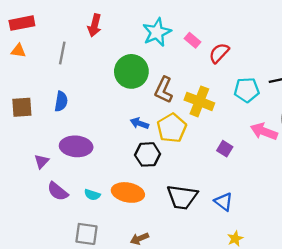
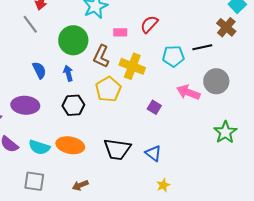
pink rectangle: (192, 40) -> (120, 32), moved, turned -40
gray line: (62, 53) -> (30, 24), moved, turned -48
blue semicircle: (61, 101) -> (39, 70), moved, turned -36
blue arrow: (139, 123) -> (68, 73), moved, turned 56
black hexagon: (148, 154) -> (73, 105), moved
cyan semicircle: (92, 195) -> (39, 147), size x1.5

